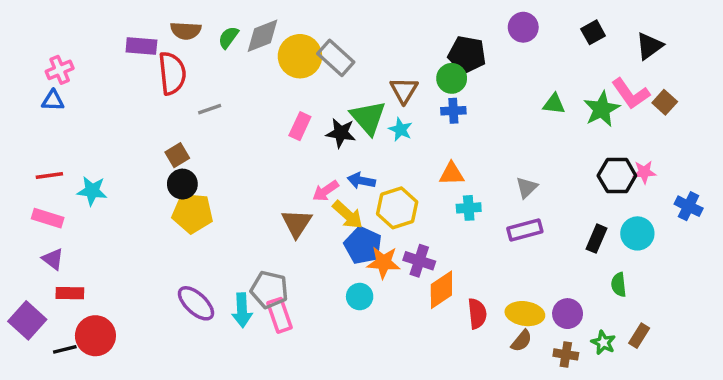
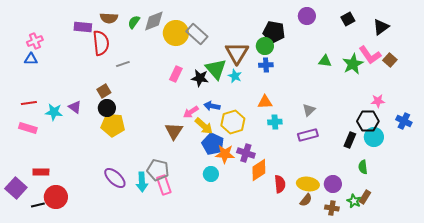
brown triangle: (404, 90) -> (237, 53), size x1.4
black hexagon: (617, 176) -> (368, 121), moved
purple triangle: (53, 259) -> (75, 107), moved
brown rectangle: (639, 336) -> (365, 197), moved

